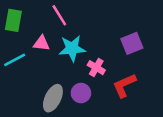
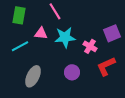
pink cross: (96, 68) -> (90, 46), moved
gray ellipse: (53, 98) -> (33, 76), moved

